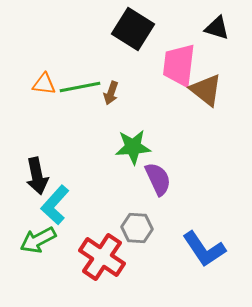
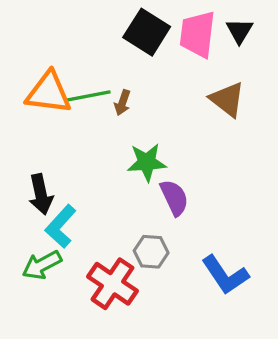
black triangle: (217, 28) -> (239, 31), turned 44
pink trapezoid: (179, 65) -> (198, 34), moved
orange triangle: (44, 84) -> (48, 93), size x1.8

